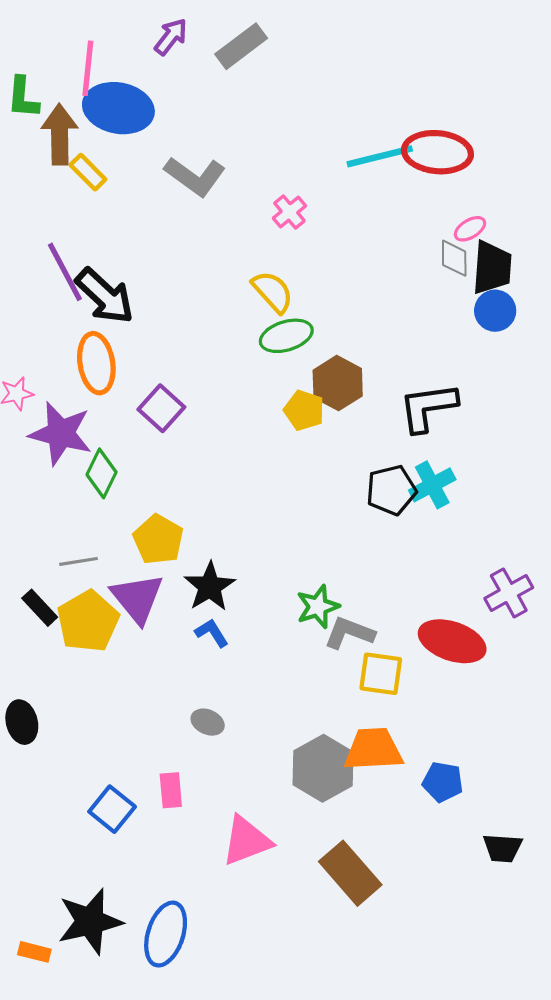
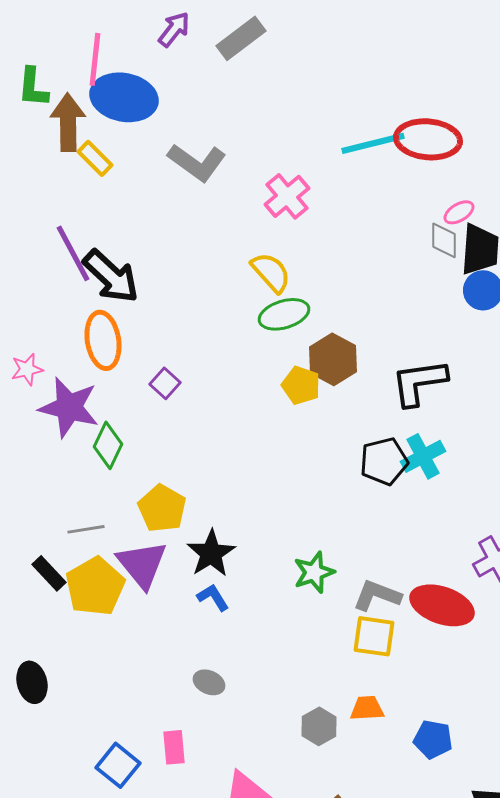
pink cross: (289, 212) -> (287, 196), size x1.4
purple square: (161, 408) -> (165, 383), size x0.7
gray L-shape: (349, 633) -> (377, 595), moved
orange trapezoid: (373, 749) -> (367, 708), size x0.6
gray hexagon: (323, 768) -> (319, 726), size x0.6

